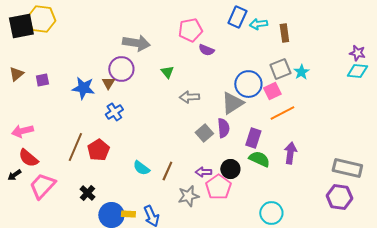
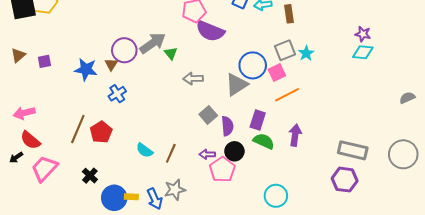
gray arrow: (136, 43) -> (153, 43), moved, turned -44
purple semicircle: (206, 50) -> (210, 31), size x1.8
purple semicircle: (223, 128) -> (227, 126), moved
gray star: (188, 196) -> (175, 190), moved

